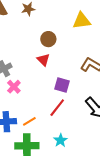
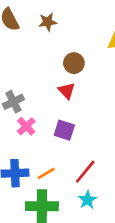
purple square: (62, 85) -> (64, 130), moved
red line: (57, 108) -> (85, 172), moved

